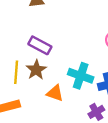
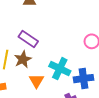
orange triangle: (55, 93) -> (36, 81), turned 35

